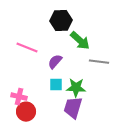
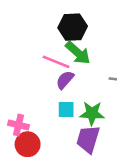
green arrow: (80, 41) -> (78, 53), moved
pink line: (27, 48) -> (56, 62), moved

